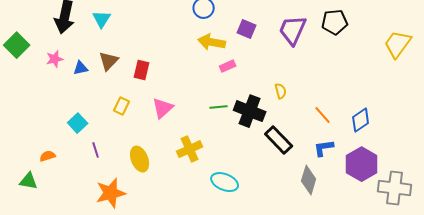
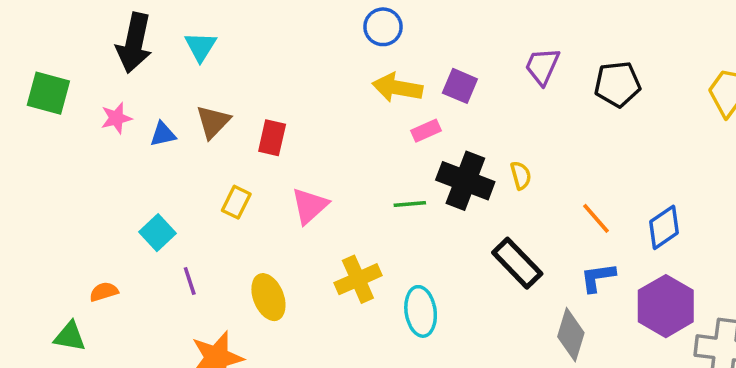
black pentagon: (335, 22) -> (617, 84), moved
purple square: (247, 29) -> (460, 86), moved
purple trapezoid: (293, 30) -> (542, 66), size x0.7
green square: (17, 45) -> (48, 93), turned -30
black cross: (250, 111) -> (465, 181), moved
cyan ellipse: (225, 182) -> (421, 311), moved, turned 60

